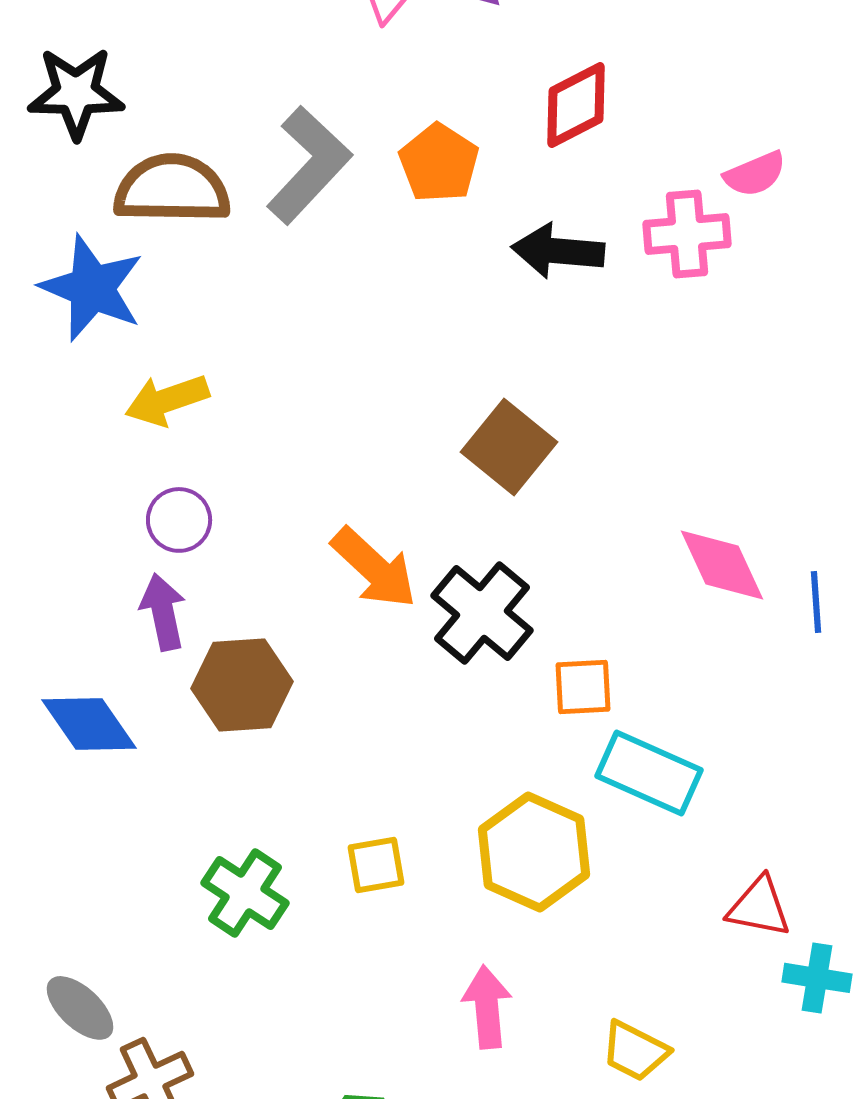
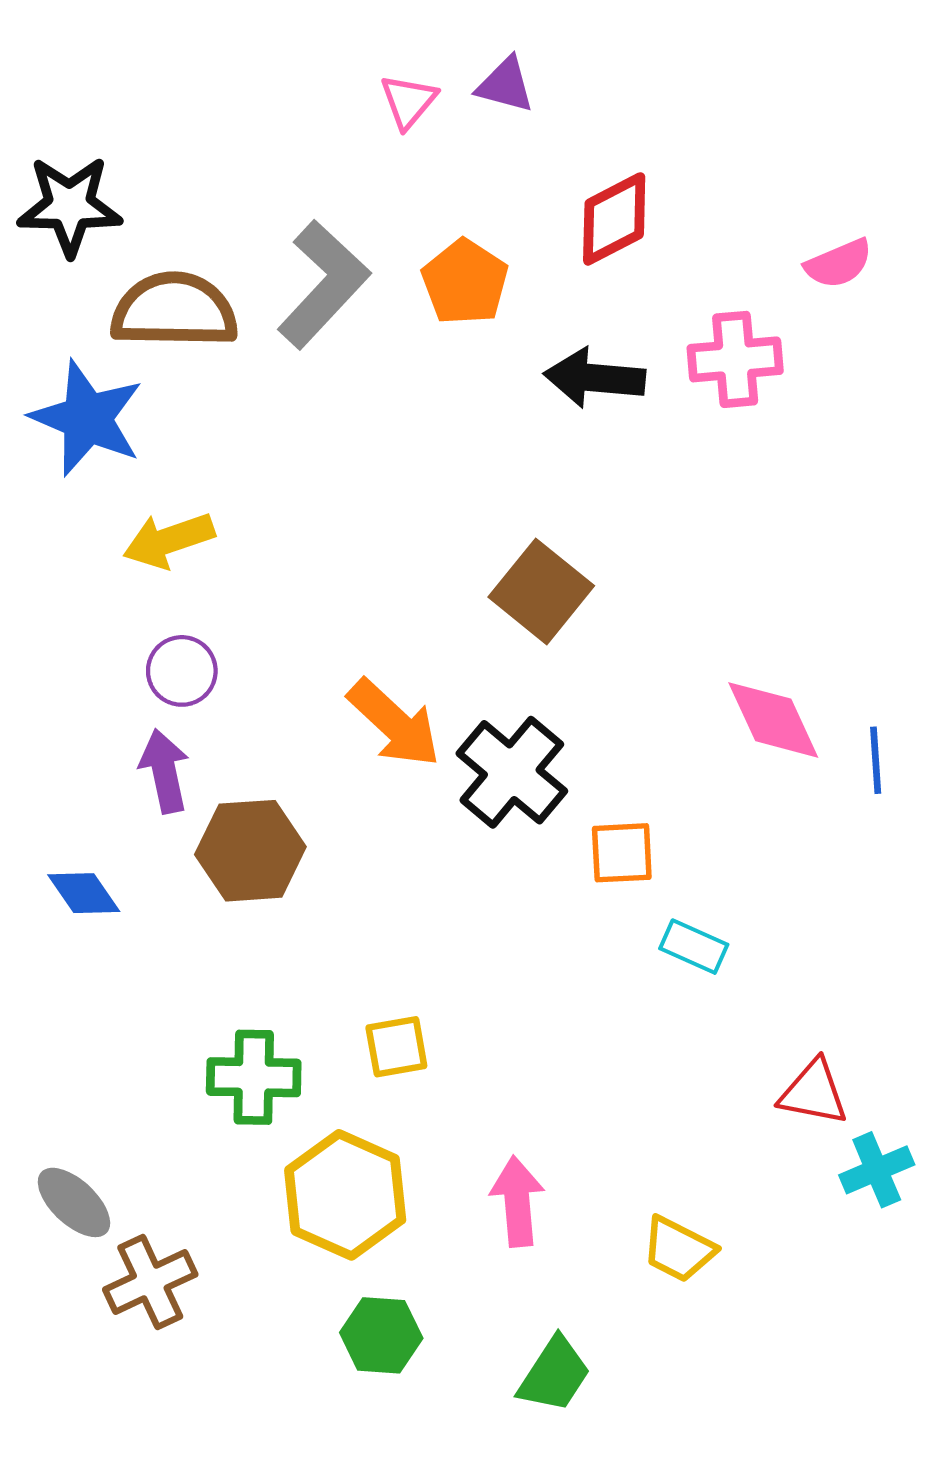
pink semicircle: (755, 174) -> (839, 264), moved
blue diamond: (89, 724) -> (84, 893), size x0.7
cyan rectangle: (649, 773) -> (694, 947), size x0.6
yellow hexagon: (534, 852) -> (345, 1195), moved
green cross: (245, 893) -> (254, 1077), turned -32
cyan cross: (817, 978) -> (877, 1170), turned -32

